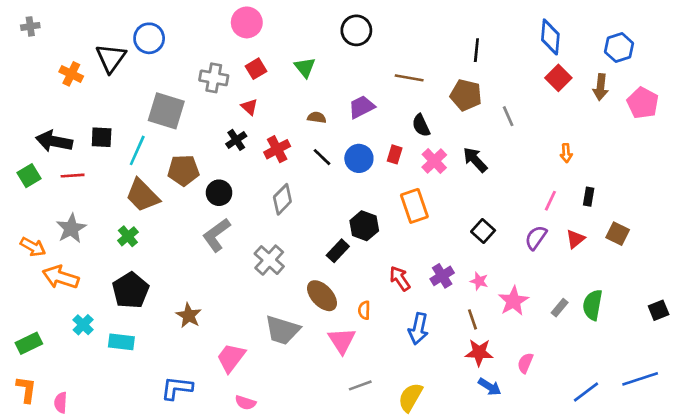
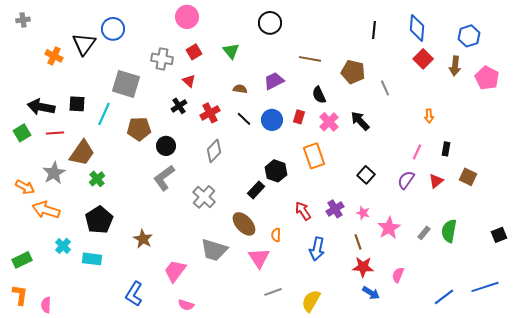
black line: (476, 50) -> (374, 30), moved
brown trapezoid: (142, 195) -> (82, 153), moved, turned -100
blue L-shape: (177, 388) -> (134, 294), turned -65

